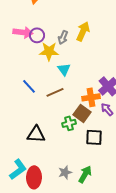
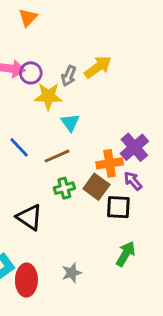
yellow arrow: (83, 31) -> (98, 67), turned 30
green cross: (69, 123) -> (64, 188), moved
black triangle: (36, 134) -> (29, 217), turned 30
black square: (94, 137) -> (118, 207), moved
green arrow: (85, 174) -> (126, 254), moved

